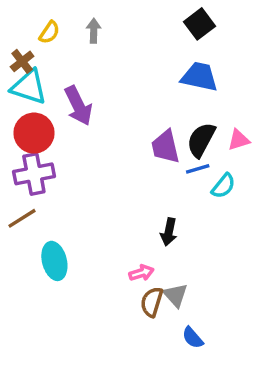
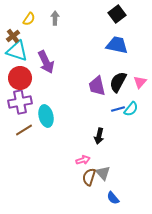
pink triangle: (239, 140) -> (140, 82), turned -32
blue line: (198, 169) -> (118, 109), moved
brown line: (22, 218) -> (24, 130), moved
cyan ellipse: (54, 261) -> (46, 116), moved

